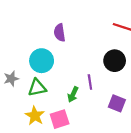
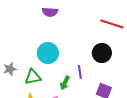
purple semicircle: (60, 33) -> (50, 12), moved, turned -77
cyan circle: (42, 61) -> (48, 53), moved

